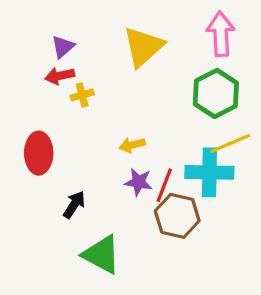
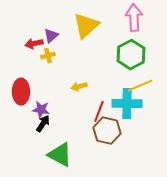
purple triangle: (63, 47) -> (51, 36), moved
purple star: (139, 182) -> (41, 110), moved

